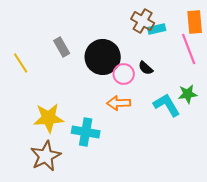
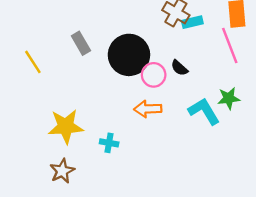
cyan cross: (86, 132) -> (109, 143), size x0.6
brown star: (46, 156) -> (62, 171), size x0.7

